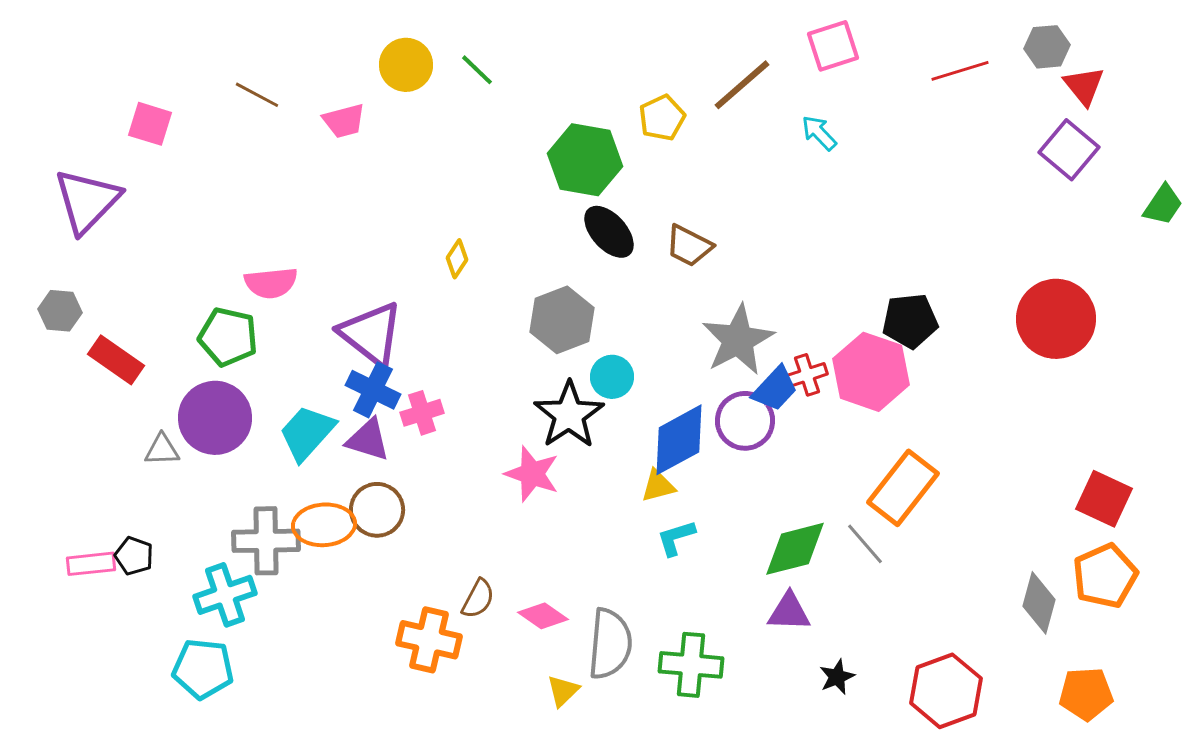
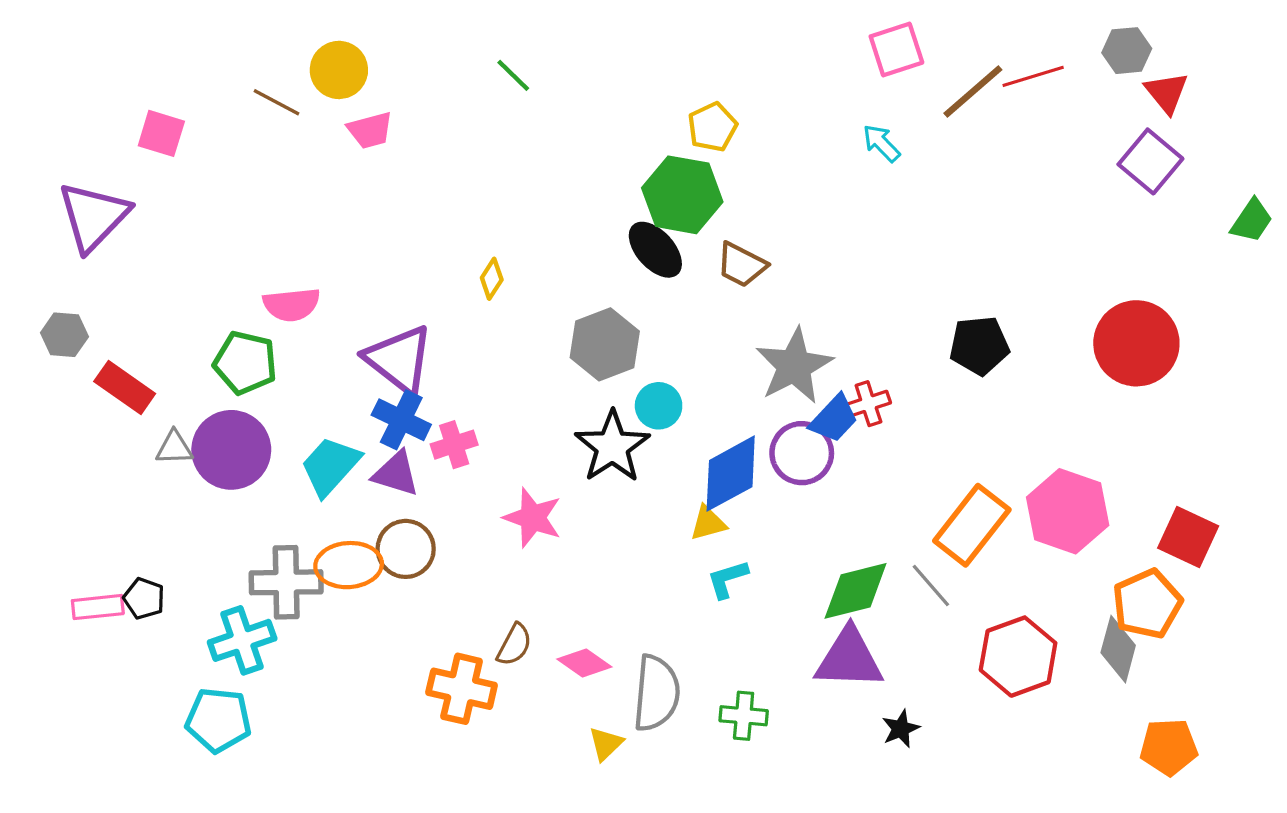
yellow circle: (406, 65) -> (339, 70), moved
brown line: (742, 85) -> (973, 91), moved
green hexagon: (585, 160) -> (682, 195), moved
pink hexagon: (871, 372) -> (1068, 511), moved
gray triangle: (162, 450) -> (174, 448), moved
pink star: (532, 474) -> (533, 518), moved
orange pentagon: (1105, 576) -> (1147, 604), moved
purple triangle: (789, 612) -> (849, 659), size x1.5
green cross: (691, 665) -> (744, 716), size x0.7
red hexagon: (946, 691) -> (1018, 657), moved

